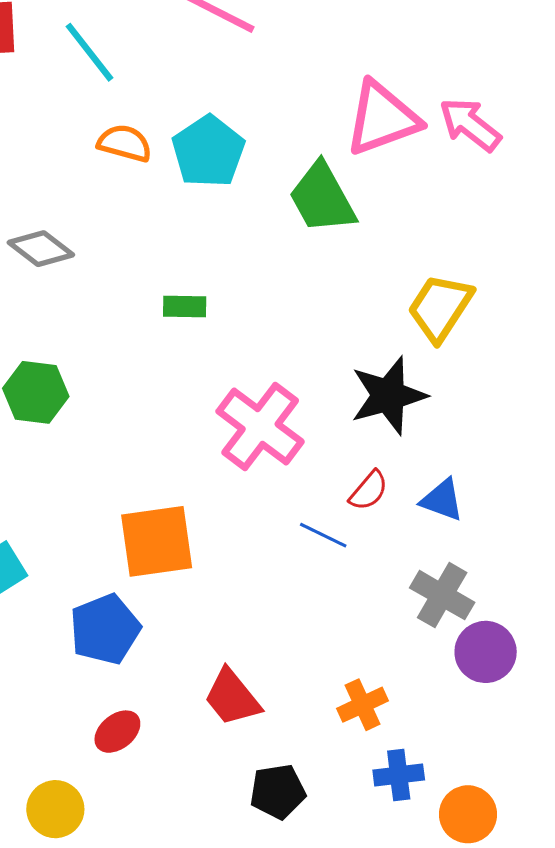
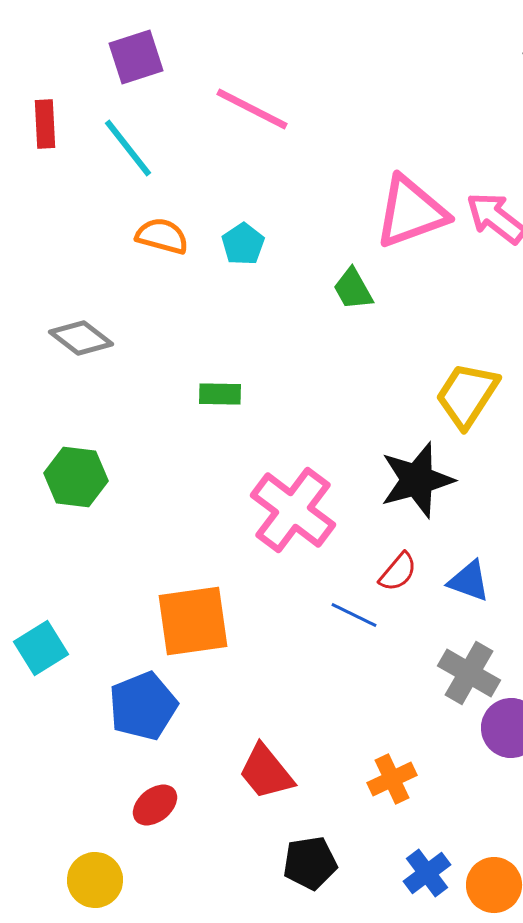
cyan pentagon: (208, 151) -> (243, 244), size x0.6
green trapezoid: (322, 198) -> (353, 289), size x0.6
blue cross: (399, 775) -> (427, 873), moved, turned -30

